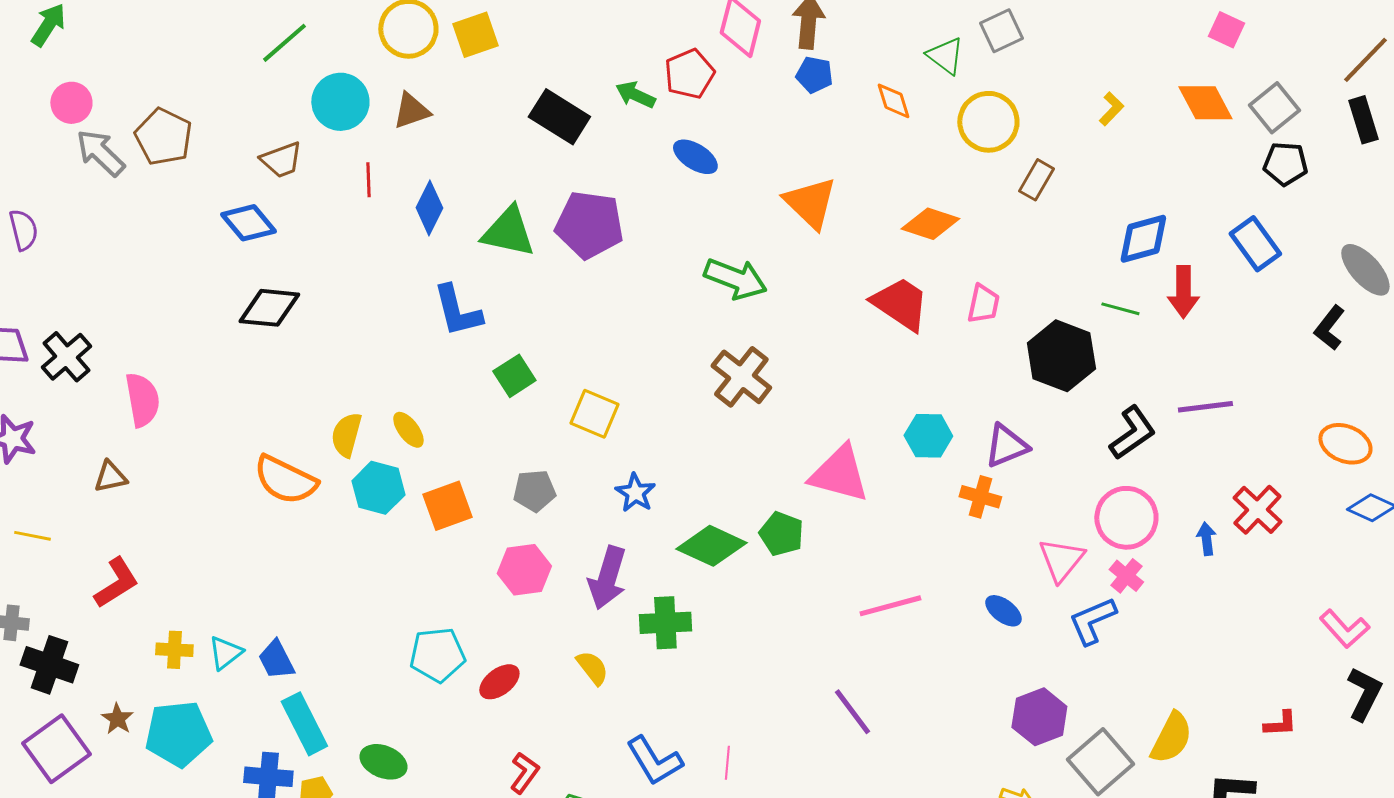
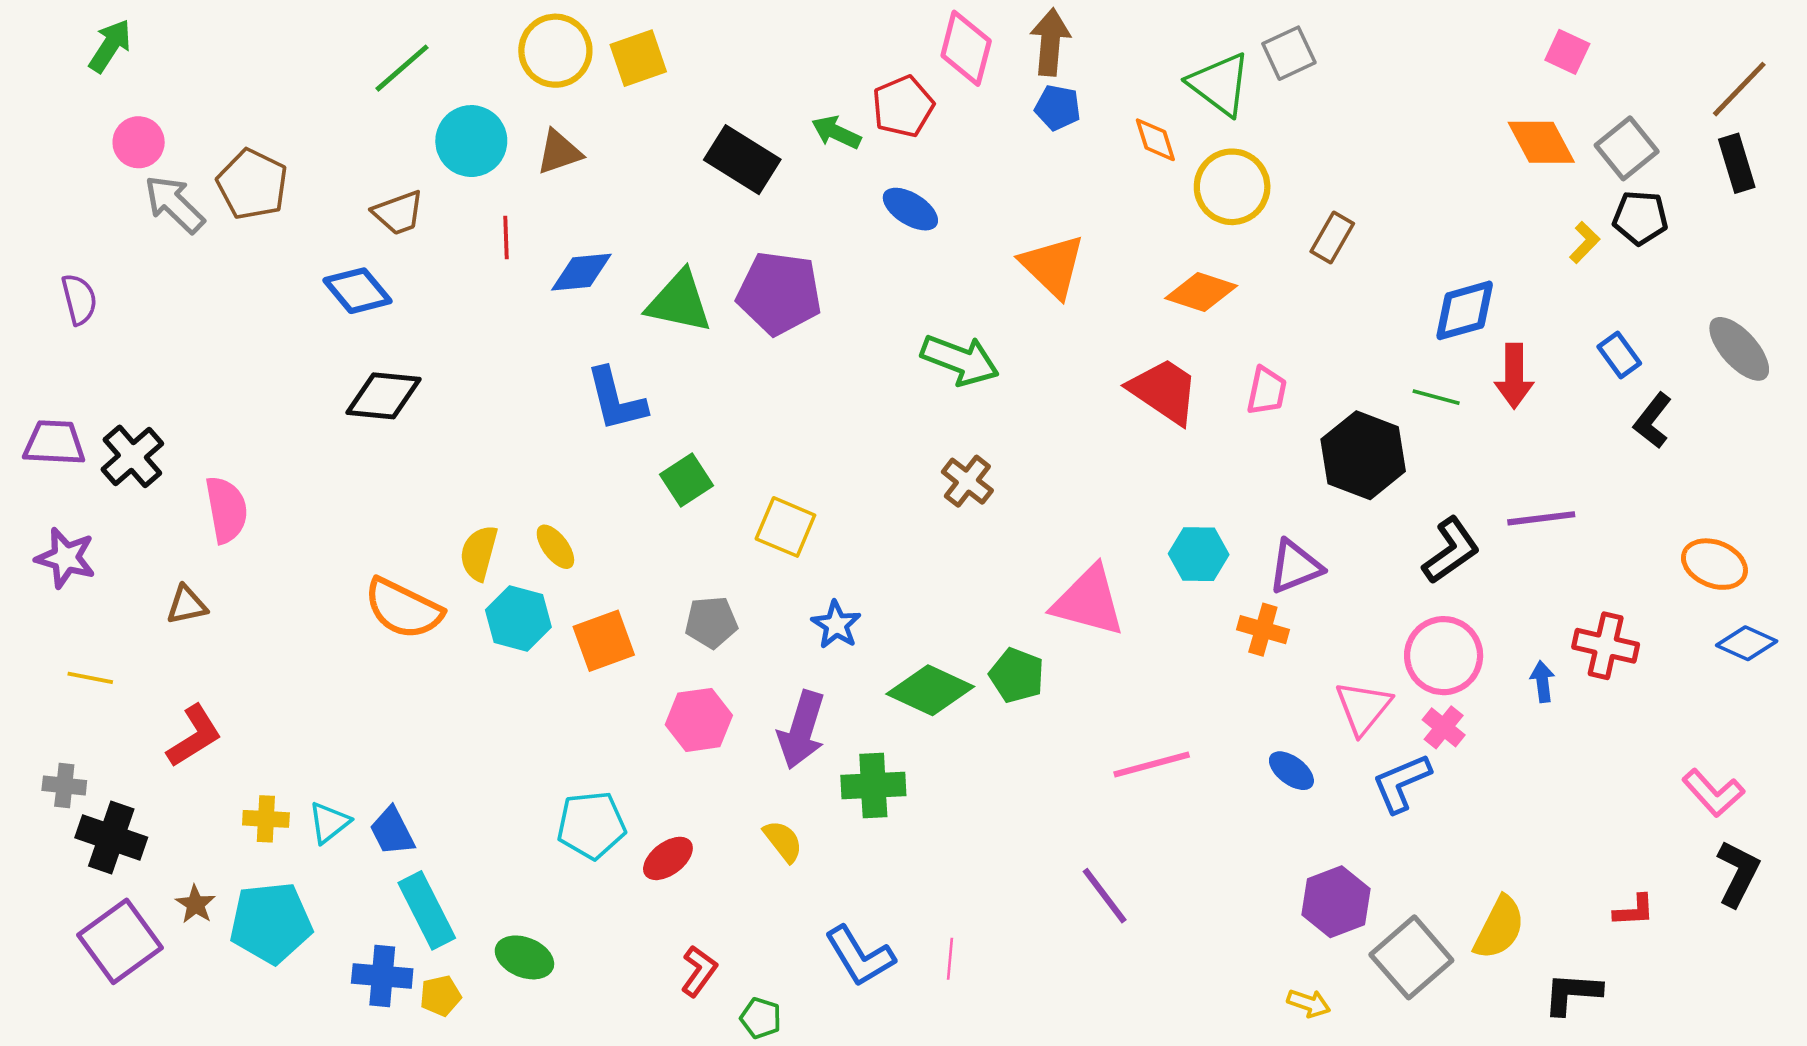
green triangle: (945, 56) -> (1220, 84), size x1.4
yellow L-shape: (1111, 109) -> (1585, 242), moved
yellow circle: (988, 122) -> (1232, 187), moved
blue diamond: (429, 208) -> (581, 272), turned 58
blue rectangle: (1255, 244) -> (1619, 355), moved, size x0.7
black L-shape: (1329, 328) -> (1653, 421), moved
brown cross: (741, 377) -> (967, 481), size x0.7
red cross: (1257, 510) -> (1606, 646), turned -30

